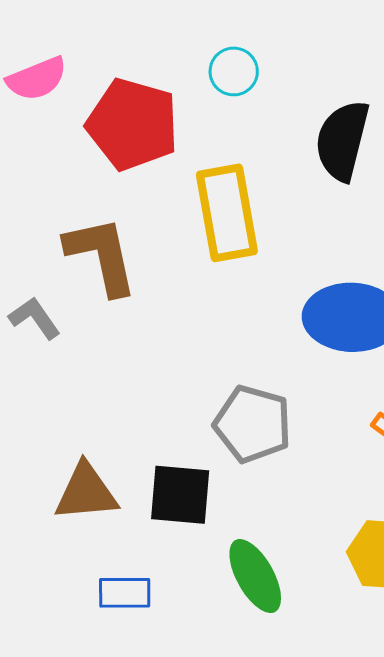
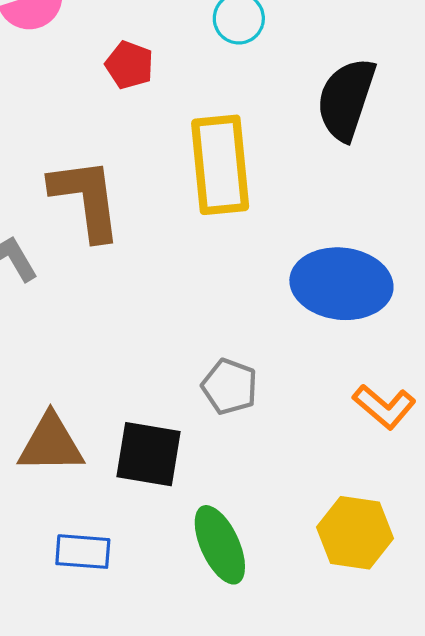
red pentagon: (133, 124) -> (129, 65), size x0.5
gray pentagon: (253, 424) -> (230, 387), size x0.7

